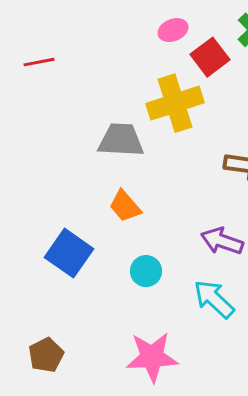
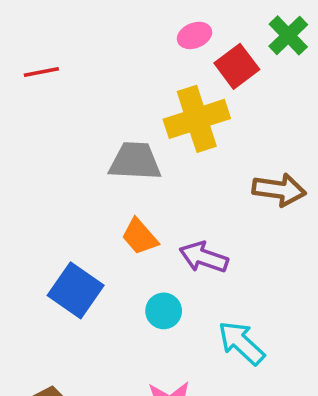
purple arrow: (222, 241) -> (204, 257), moved

